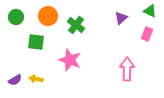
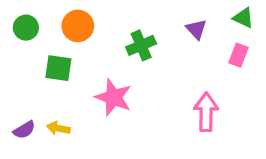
purple triangle: (121, 18) -> (196, 29), turned -32
green cross: (76, 25) -> (141, 45), moved, turned 30

